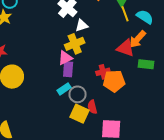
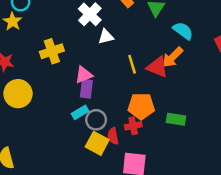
yellow line: (125, 14) -> (132, 64), moved
yellow cross: (75, 44) -> (52, 51), moved
green rectangle: (146, 64) -> (176, 119), moved
red cross: (103, 72) -> (133, 126), moved

